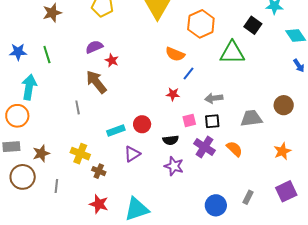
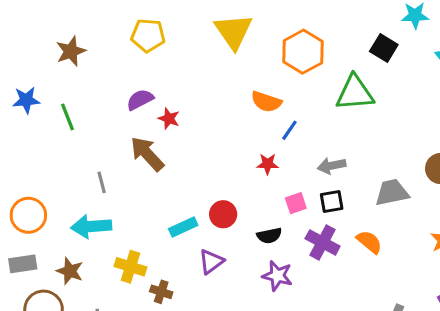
blue star: (18, 52) -> (26, 100), moved
cyan arrow: (29, 87) -> (91, 226), moved, turned -100
gray line: (78, 107) -> (102, 182), moved
brown star: (41, 153) -> (70, 271), turned -30

